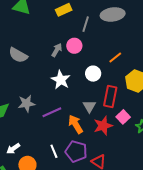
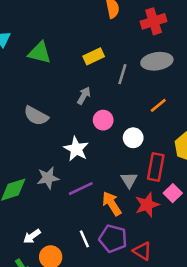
pink circle: (74, 46) -> (103, 120), moved
gray arrow: (57, 50) -> (84, 96), moved
orange line: (115, 58) -> (158, 105), moved
white star: (61, 80) -> (76, 149), moved

